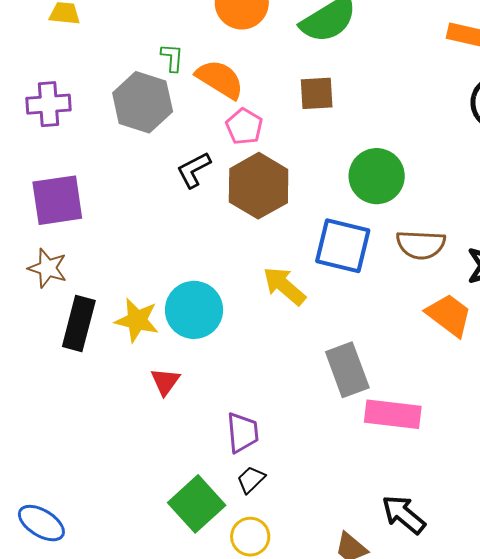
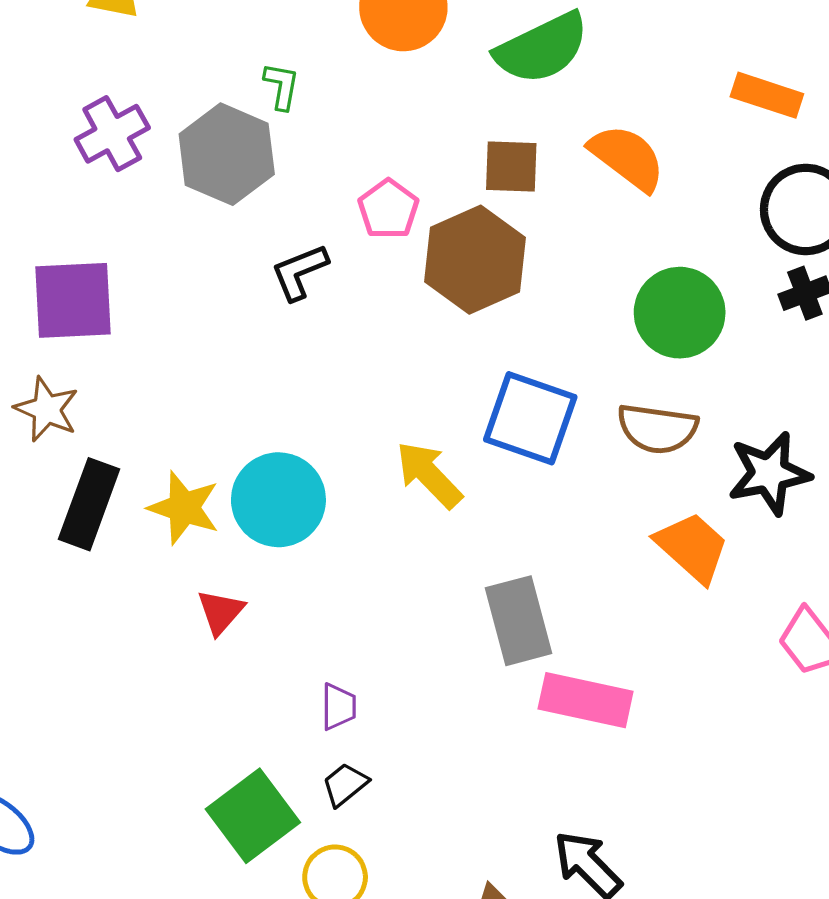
orange semicircle: (220, 79) -> (627, 158), moved
purple cross: (49, 104) -> (112, 134), moved, turned -30
green circle: (377, 176) -> (680, 313), moved
brown hexagon: (259, 186) -> (475, 260), moved
purple trapezoid: (243, 433) -> (338, 707), size x0.7

